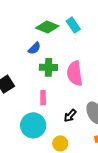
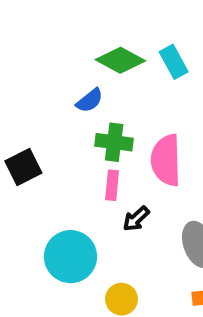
pink rectangle: (43, 98) -> (112, 185), moved
black arrow: (70, 116) -> (136, 219), moved

